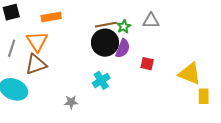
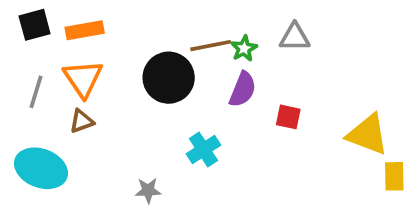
orange rectangle: (51, 17) -> (85, 30), moved
black circle: (105, 43) -> (169, 78), moved
brown triangle: (36, 64) -> (82, 121), size x0.6

